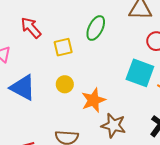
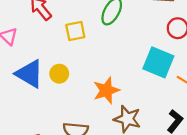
yellow circle: (65, 84) -> (59, 74), moved

